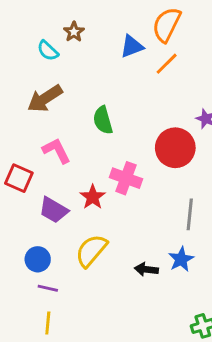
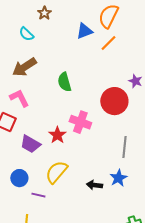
brown star: (74, 32) -> (44, 13), moved
pink L-shape: (56, 151) -> (19, 98), moved
purple line: (48, 288) -> (38, 195), moved

